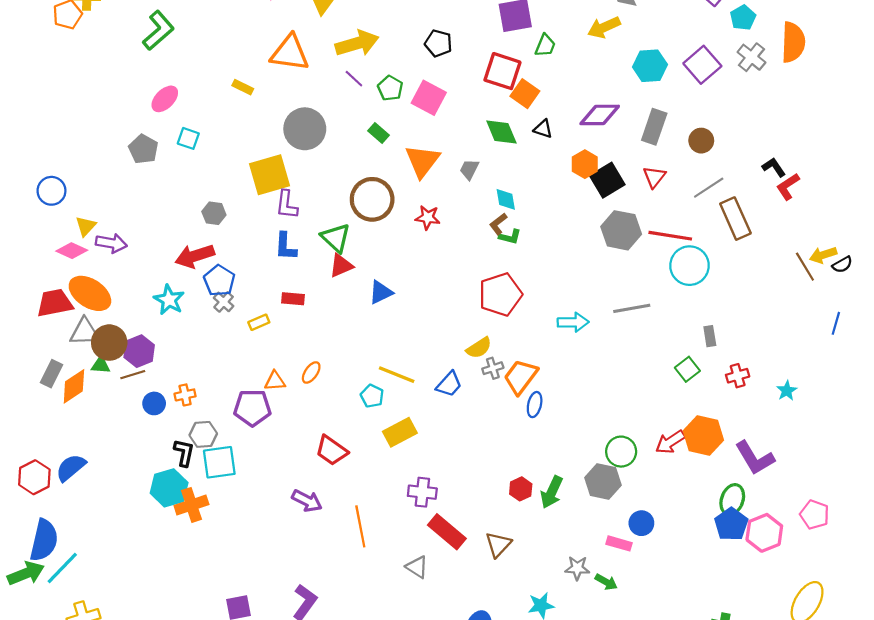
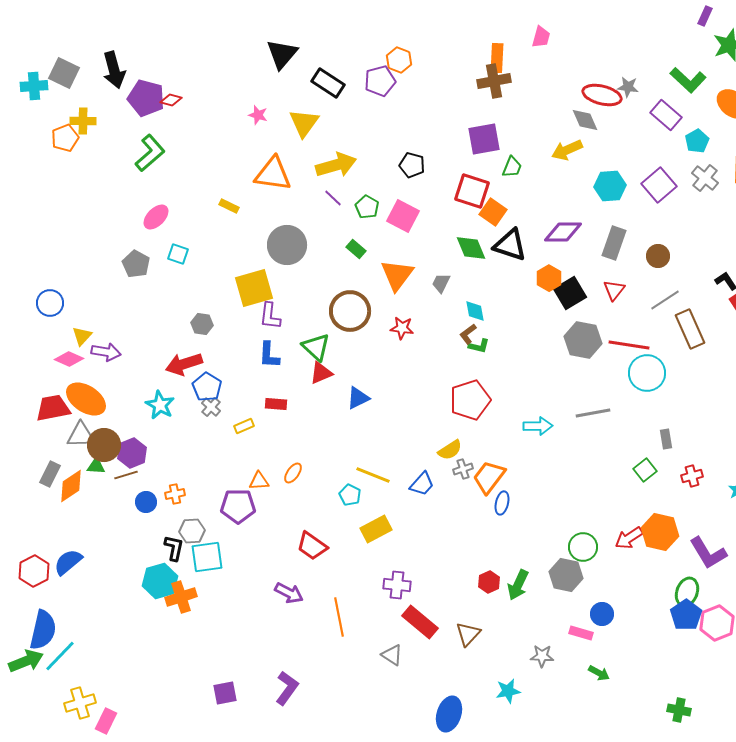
black triangle: (543, 129) -> (510, 245), size x1.8
green arrow: (606, 582) -> (599, 673), moved

